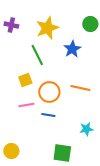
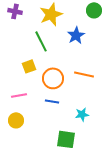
pink line: (26, 105) -> (19, 95), moved
cyan star: (86, 129) -> (82, 114), moved
yellow circle: (11, 151) -> (16, 120), moved

